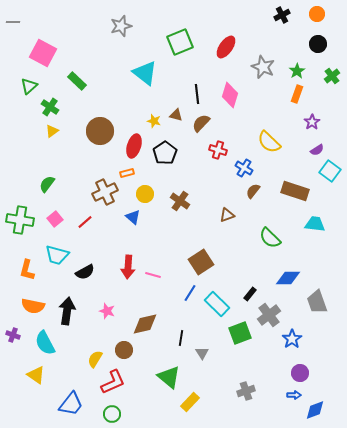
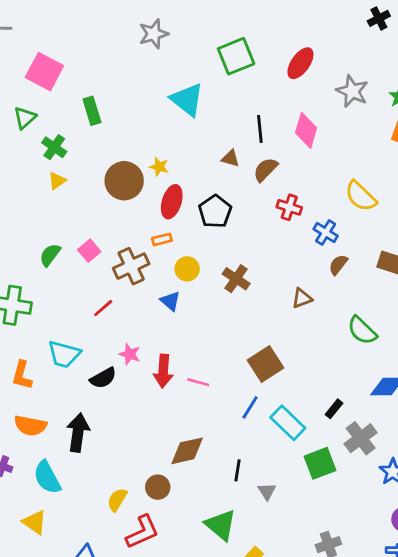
green rectangle: (77, 81) -> (92, 111), turned 30
yellow star: (154, 121) -> (159, 167), moved
pink square: (55, 219) -> (89, 251), moved
pink star: (107, 311) -> (130, 354), moved

